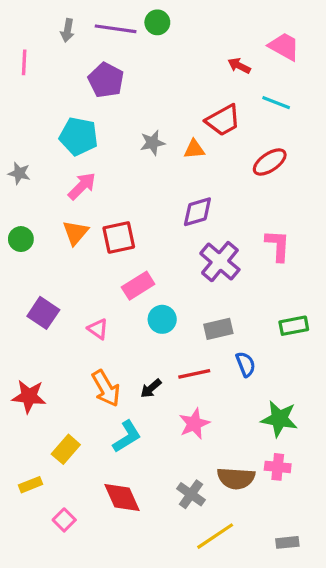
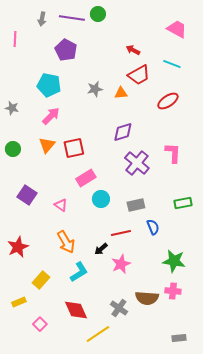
red arrow: (239, 66) -> (133, 50), moved
black arrow: (151, 388) -> (101, 249), moved
red star: (29, 396) -> (18, 247), turned -30
yellow line: (215, 536) -> (98, 334), moved

